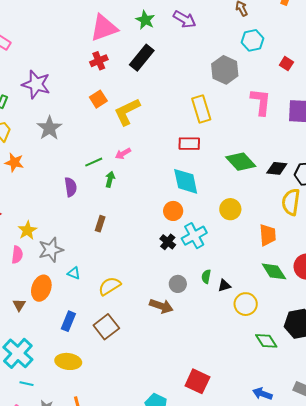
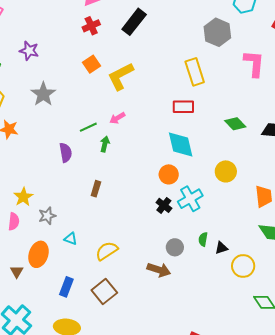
purple star: (36, 84) -> (29, 51), size x0.7
green diamond: (241, 162) -> (235, 124), size x0.7
gray star: (51, 250) -> (47, 216), size x0.7

